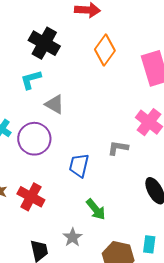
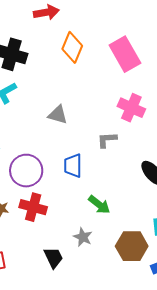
gray triangle: (55, 104) -> (58, 115), moved
purple circle: (34, 139) -> (26, 171), moved

